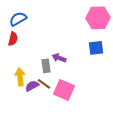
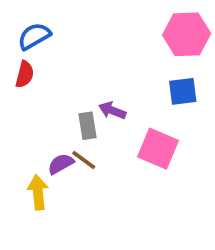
yellow arrow: (20, 77) -> (38, 192), moved
pink square: (64, 90) -> (158, 149), moved

